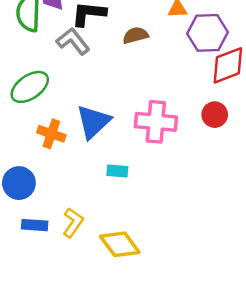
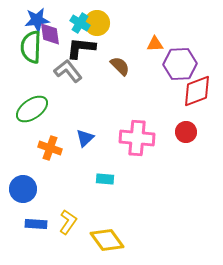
brown semicircle: (135, 35) -> (120, 66), turned 60
blue triangle: (93, 122) -> (85, 138), size x0.6

